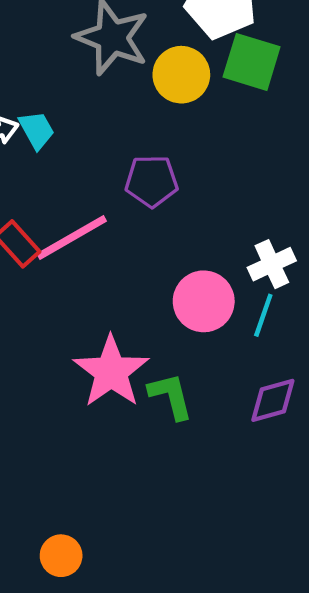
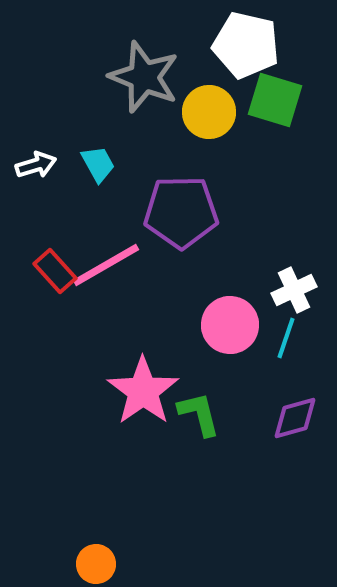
cyan trapezoid: (37, 130) -> (98, 164), moved
purple pentagon: (152, 181) -> (181, 212), size x1.5

